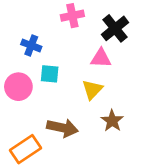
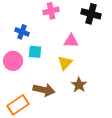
black cross: (115, 28) -> (91, 14), moved, turned -36

